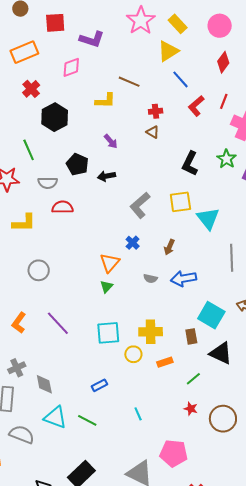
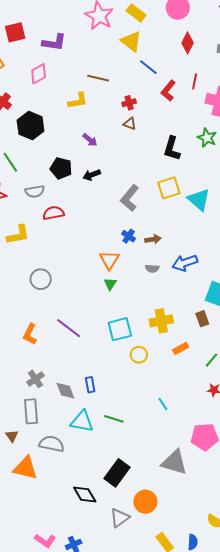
yellow triangle: (168, 51) -> (131, 41), turned -40
brown arrow: (169, 247) -> (153, 239), moved, turned -112
yellow circle: (133, 354) -> (139, 355), moved
blue rectangle: (99, 385) -> (90, 385), moved, turned -63

